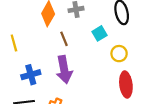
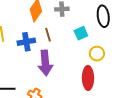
blue cross: (31, 75) -> (26, 42), moved
red ellipse: (126, 84) -> (88, 78), moved

